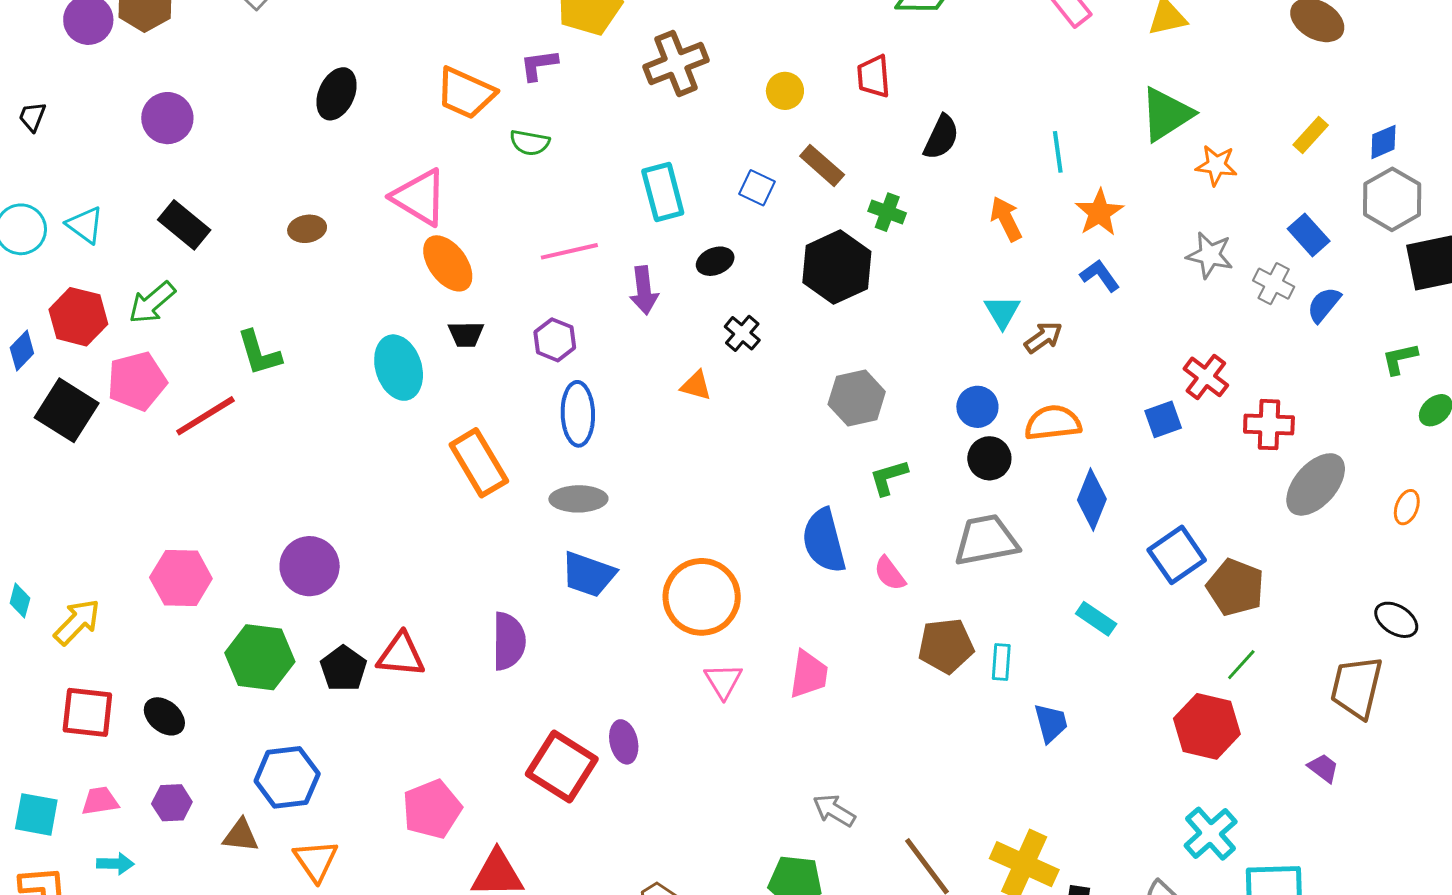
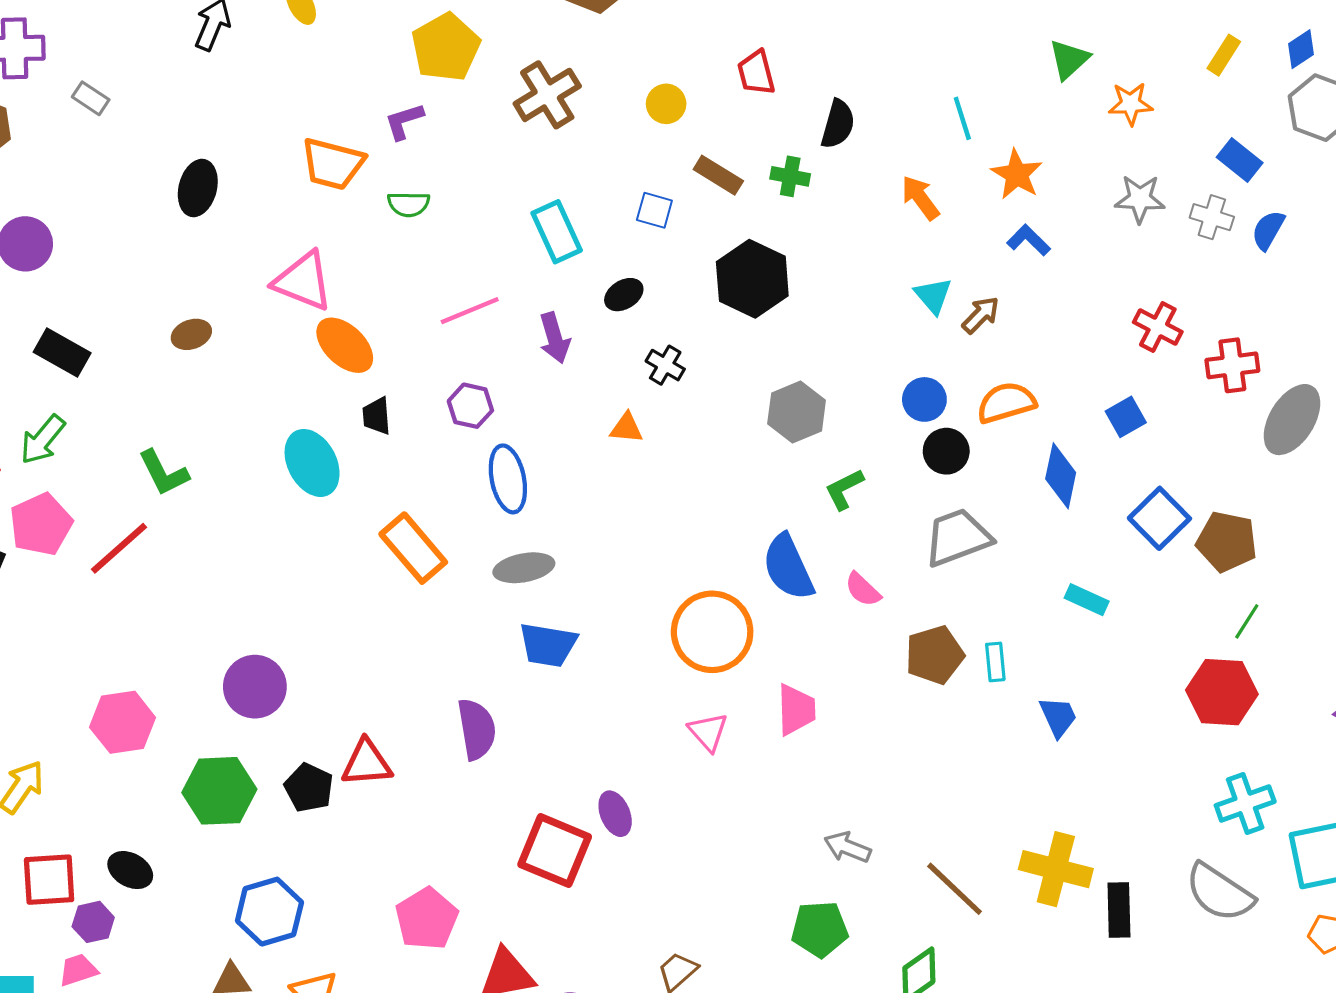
green triangle: (1166, 114) -> (1069, 59), size x0.7
green cross: (887, 212) -> (790, 176), moved
black trapezoid: (466, 334) -> (377, 416), turned 96
blue square: (1163, 419) -> (1126, 417), moved
orange circle: (702, 597) -> (712, 632), moved
purple hexagon: (172, 803) -> (93, 922), moved
cyan cross: (1211, 834) -> (1245, 803), turned 32

